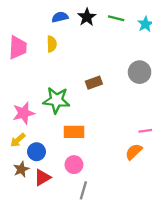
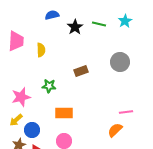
black star: (87, 17) -> (75, 27), moved
green line: (116, 18) -> (99, 24), moved
yellow semicircle: (52, 44) -> (41, 50), moved
green star: (56, 100) -> (49, 86), size x0.6

